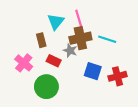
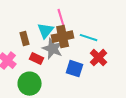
cyan triangle: (56, 22) -> (46, 31), moved
gray star: (70, 51) -> (53, 49), size x1.5
red cross: (118, 76) -> (99, 58), moved, turned -30

